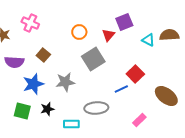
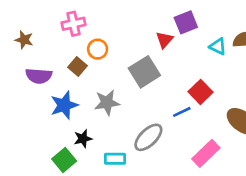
pink cross: (30, 23) -> (74, 24), moved, turned -36
orange circle: (79, 32) -> (98, 49), moved
gray ellipse: (96, 108) -> (148, 137), turned -40
green square: (22, 111) -> (64, 160), moved, turned 36
pink rectangle: (139, 120) -> (206, 153), size x1.5

